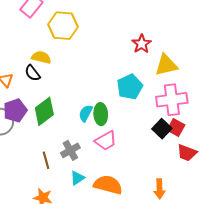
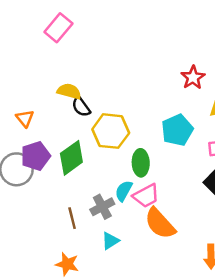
yellow hexagon: (63, 26) -> (111, 131), moved
black semicircle: (32, 73) -> (81, 107), moved
cyan semicircle: (86, 113) -> (124, 191), moved
orange semicircle: (108, 185) -> (160, 223), moved, turned -148

